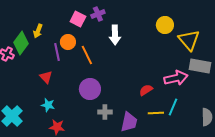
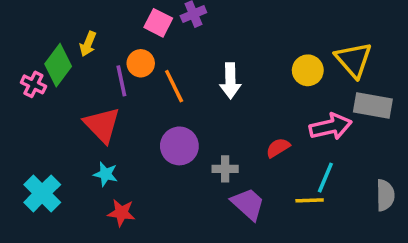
yellow circle: (165, 25) -> (308, 70), moved
white arrow: (115, 35) -> (230, 81), moved
red triangle: (46, 77) -> (102, 125), size x1.6
gray cross: (105, 112) -> (225, 169), moved
yellow line: (156, 113) -> (310, 200), moved
purple trapezoid: (129, 122) -> (248, 204), turned -60

